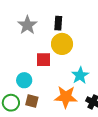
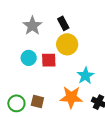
black rectangle: (58, 23) -> (63, 23), turned -32
cyan circle: (24, 80) -> (29, 58), moved

